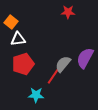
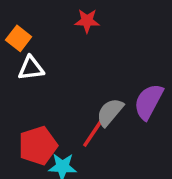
red star: (68, 12) -> (87, 21), moved
red pentagon: (23, 64) -> (38, 146), moved

